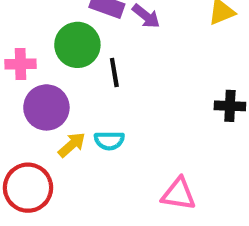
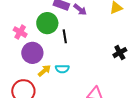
pink cross: (20, 64) -> (20, 32), turned 32
black cross: (230, 106) -> (120, 53), turned -32

